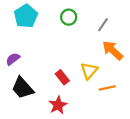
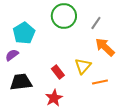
cyan pentagon: (26, 16) -> (24, 33), moved
green circle: (69, 17) -> (64, 16), size x1.6
black trapezoid: (23, 88) -> (21, 82), turned 125

